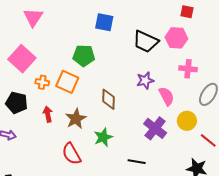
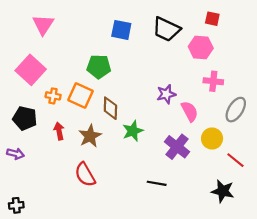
black trapezoid: (146, 41) -> (166, 29), moved
brown diamond: (109, 99) -> (110, 108), moved
green star: (103, 137) -> (133, 131), moved

